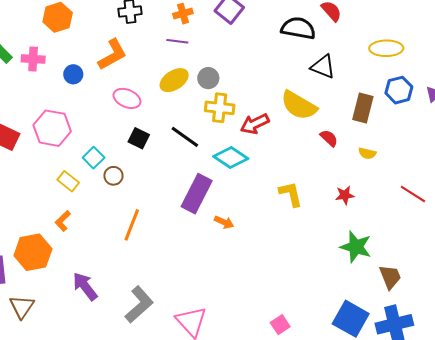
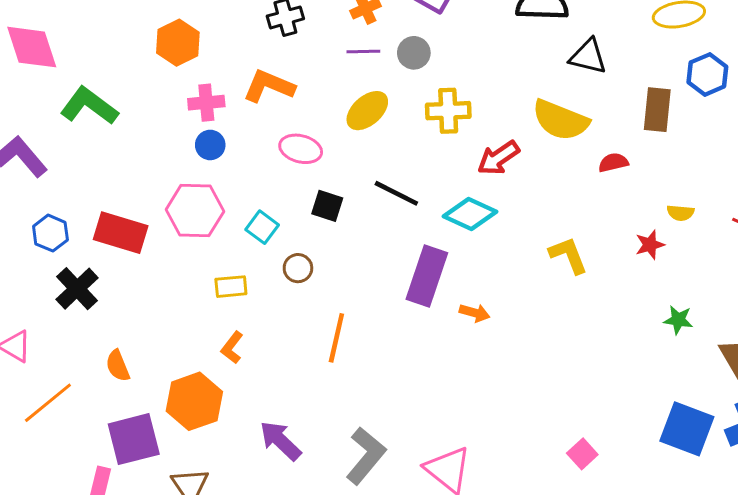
orange L-shape: (112, 55) -> (269, 86), turned -120
pink cross: (33, 59) -> (206, 103), moved
blue circle: (73, 74) -> (210, 145), moved
gray circle: (208, 78) -> (414, 53), moved
yellow cross: (220, 108) -> (448, 111), moved
red semicircle: (329, 138) -> (613, 163), turned -48
yellow semicircle: (367, 153) -> (681, 213), moved
cyan square: (94, 158) -> (262, 227), moved
yellow rectangle: (68, 181) -> (231, 287), turned -35
green star: (356, 247) -> (678, 320), size x0.6

